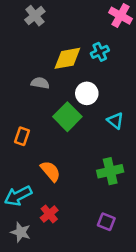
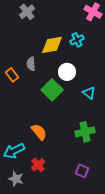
gray semicircle: (40, 83) -> (31, 64), turned -104
orange rectangle: (22, 136) -> (12, 75), moved, turned -56

